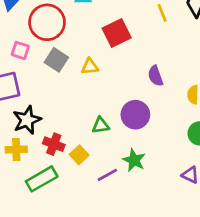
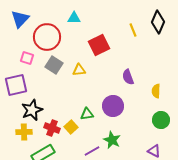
yellow square: (79, 155) -> (71, 127), moved

